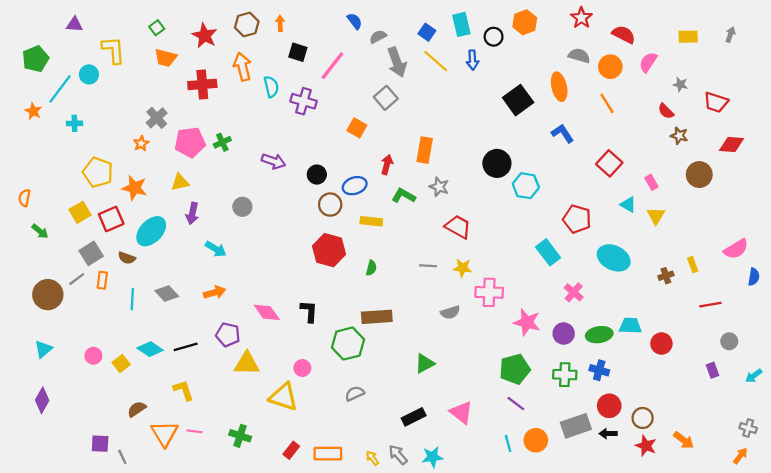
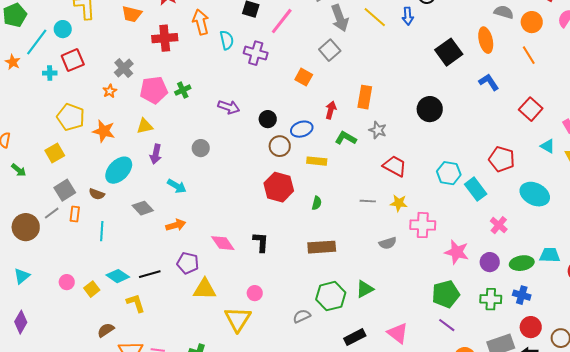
cyan hexagon: (526, 186) -> (449, 173), moved
red square: (111, 219) -> (73, 60), moved
gray diamond: (167, 293) -> (143, 208), moved
green hexagon: (348, 344) -> (331, 296), moved
yellow L-shape: (183, 390) -> (136, 303), moved
yellow triangle: (283, 397) -> (238, 319), turned 44

